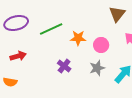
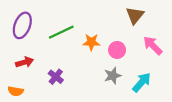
purple ellipse: (16, 23) -> (22, 25), turned -55
purple cross: (64, 66) -> (56, 77), moved

